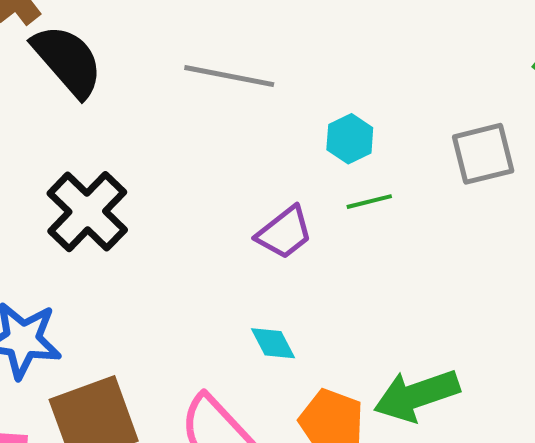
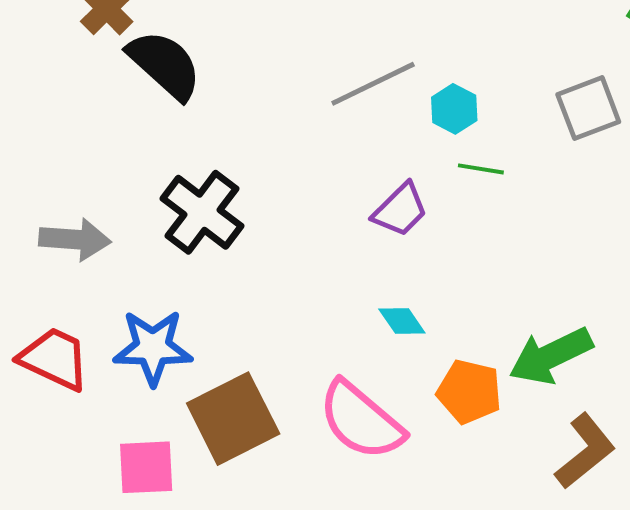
gray line: (229, 76) -> (373, 84), moved, turned -30
green line: (369, 202) -> (481, 169), turned 30

